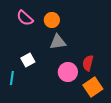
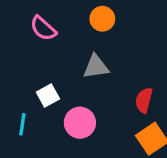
orange circle: (52, 20) -> (102, 19), moved
pink circle: (68, 72) -> (80, 123), moved

